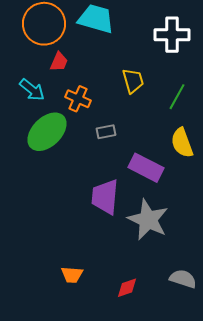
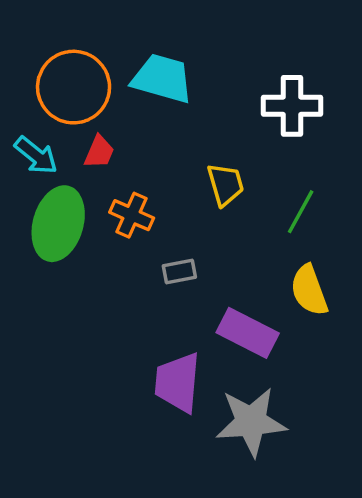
cyan arrow: (32, 90) -> (36, 155), moved
green ellipse: (47, 132) -> (58, 224), moved, turned -30
gray star: (148, 220) -> (251, 422), turned -30

